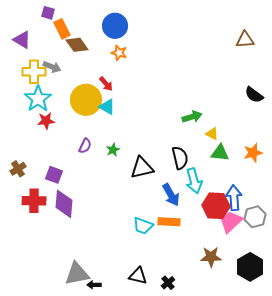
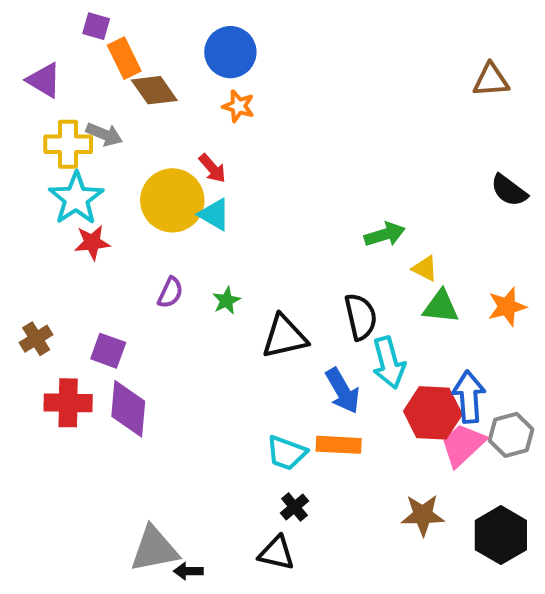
black cross: (168, 283) -> (295, 507), moved

